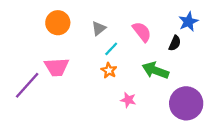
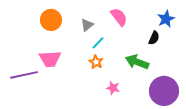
pink semicircle: (142, 32) -> (119, 17), moved
purple line: (27, 85) -> (24, 75), turned 36

